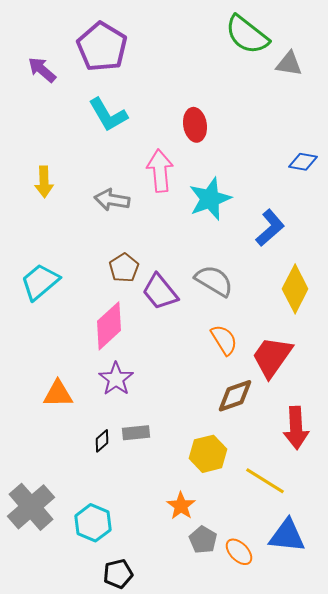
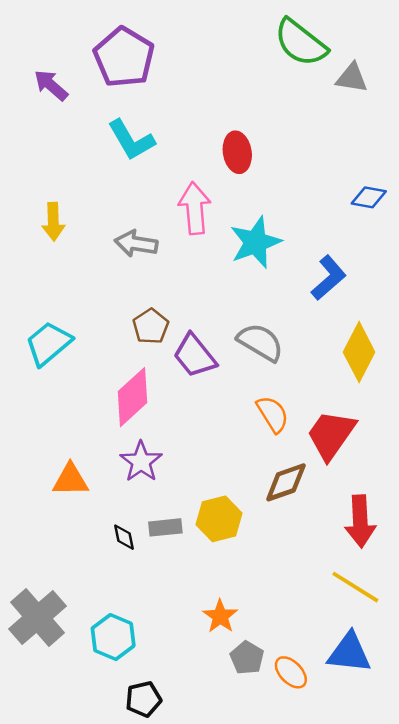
black diamond: (102, 441) -> (124, 537), turned -60
yellow hexagon: (208, 454) -> (219, 519), moved
yellow line: (265, 481) -> (355, 587), moved

